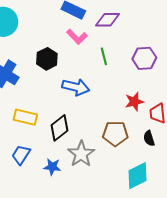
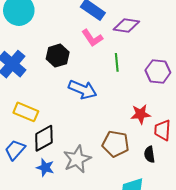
black diamond: (60, 128) -> (44, 138), moved

